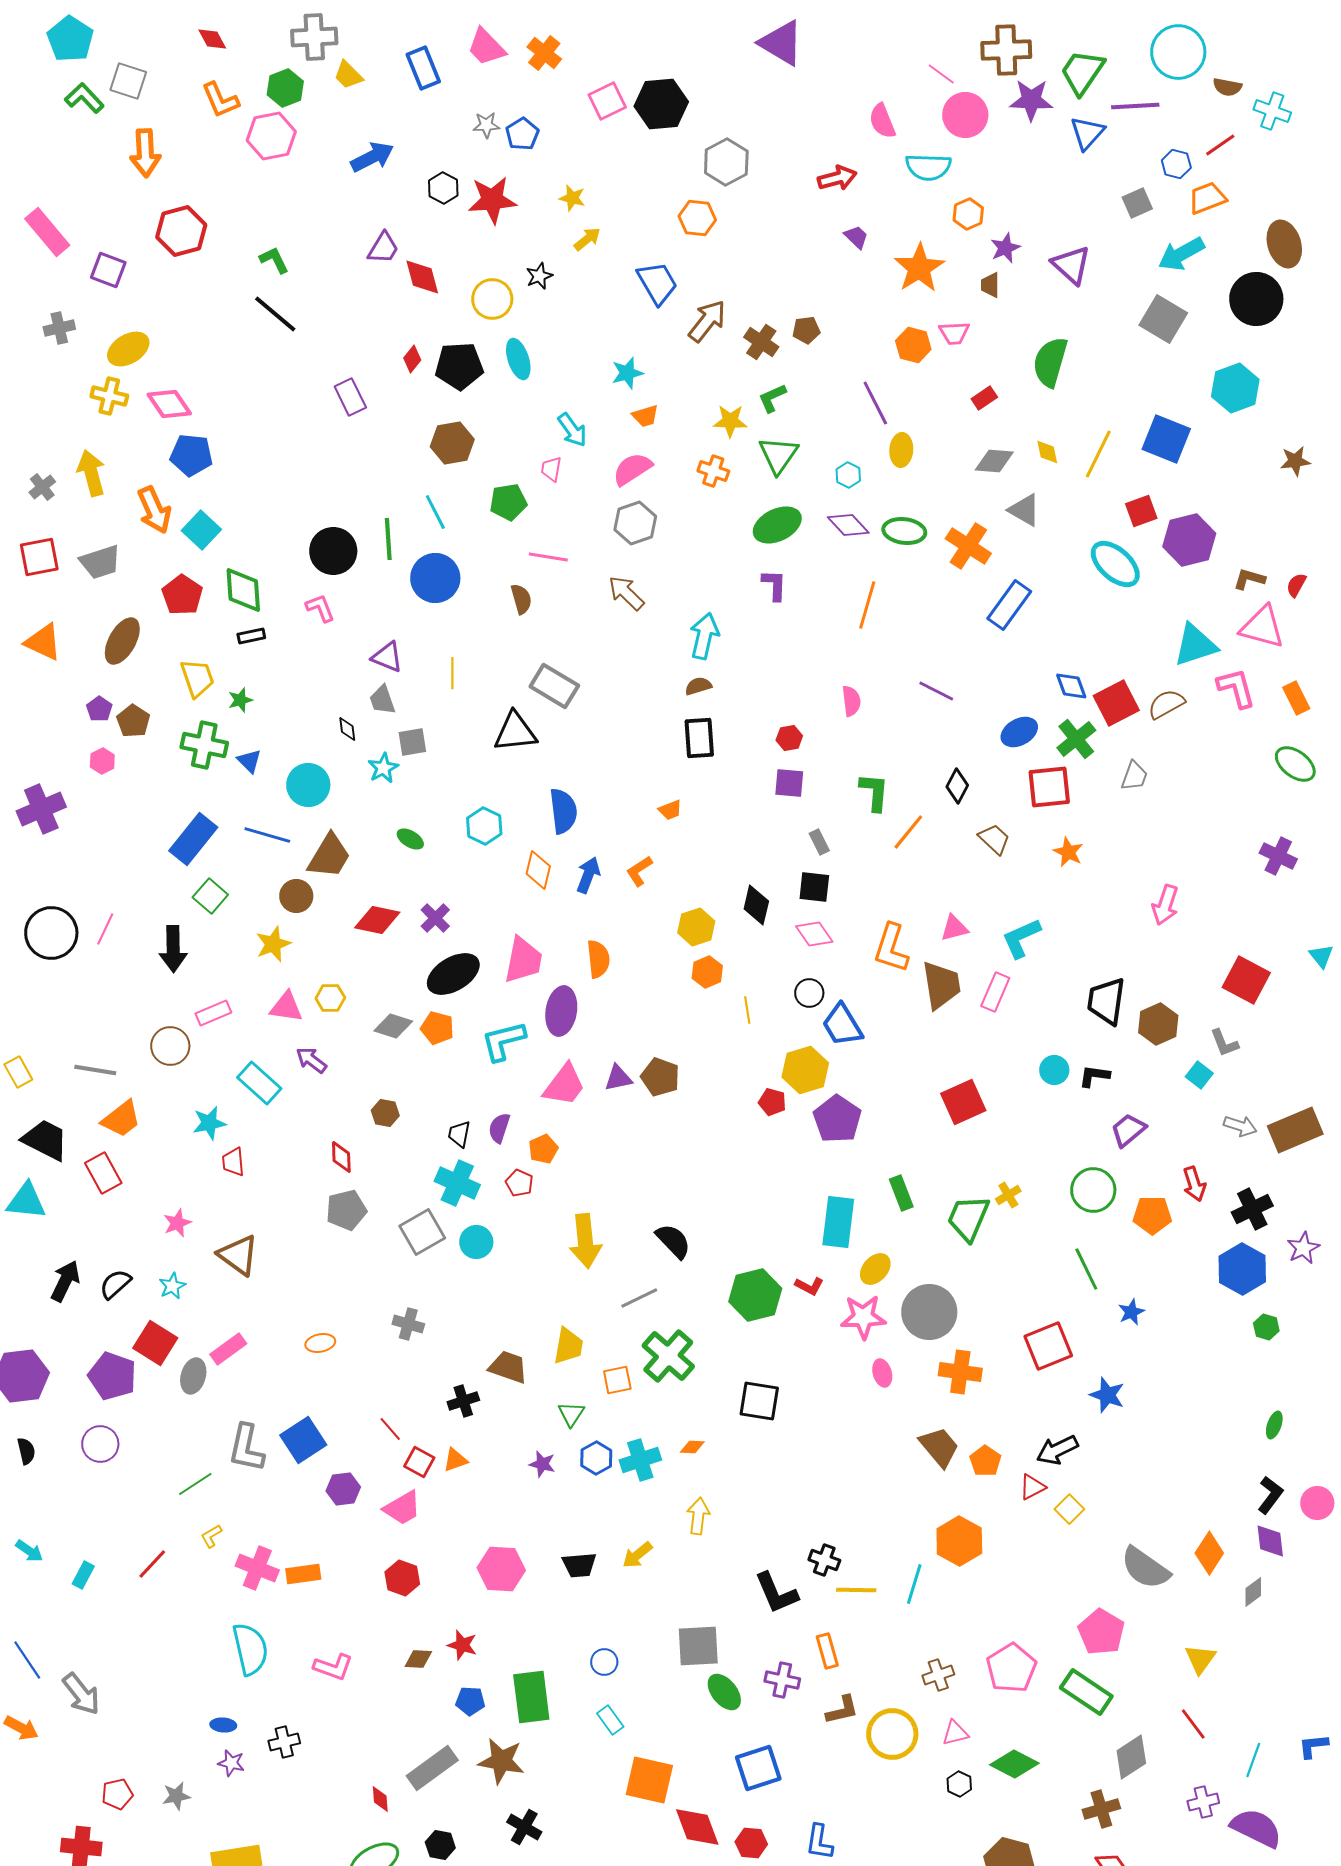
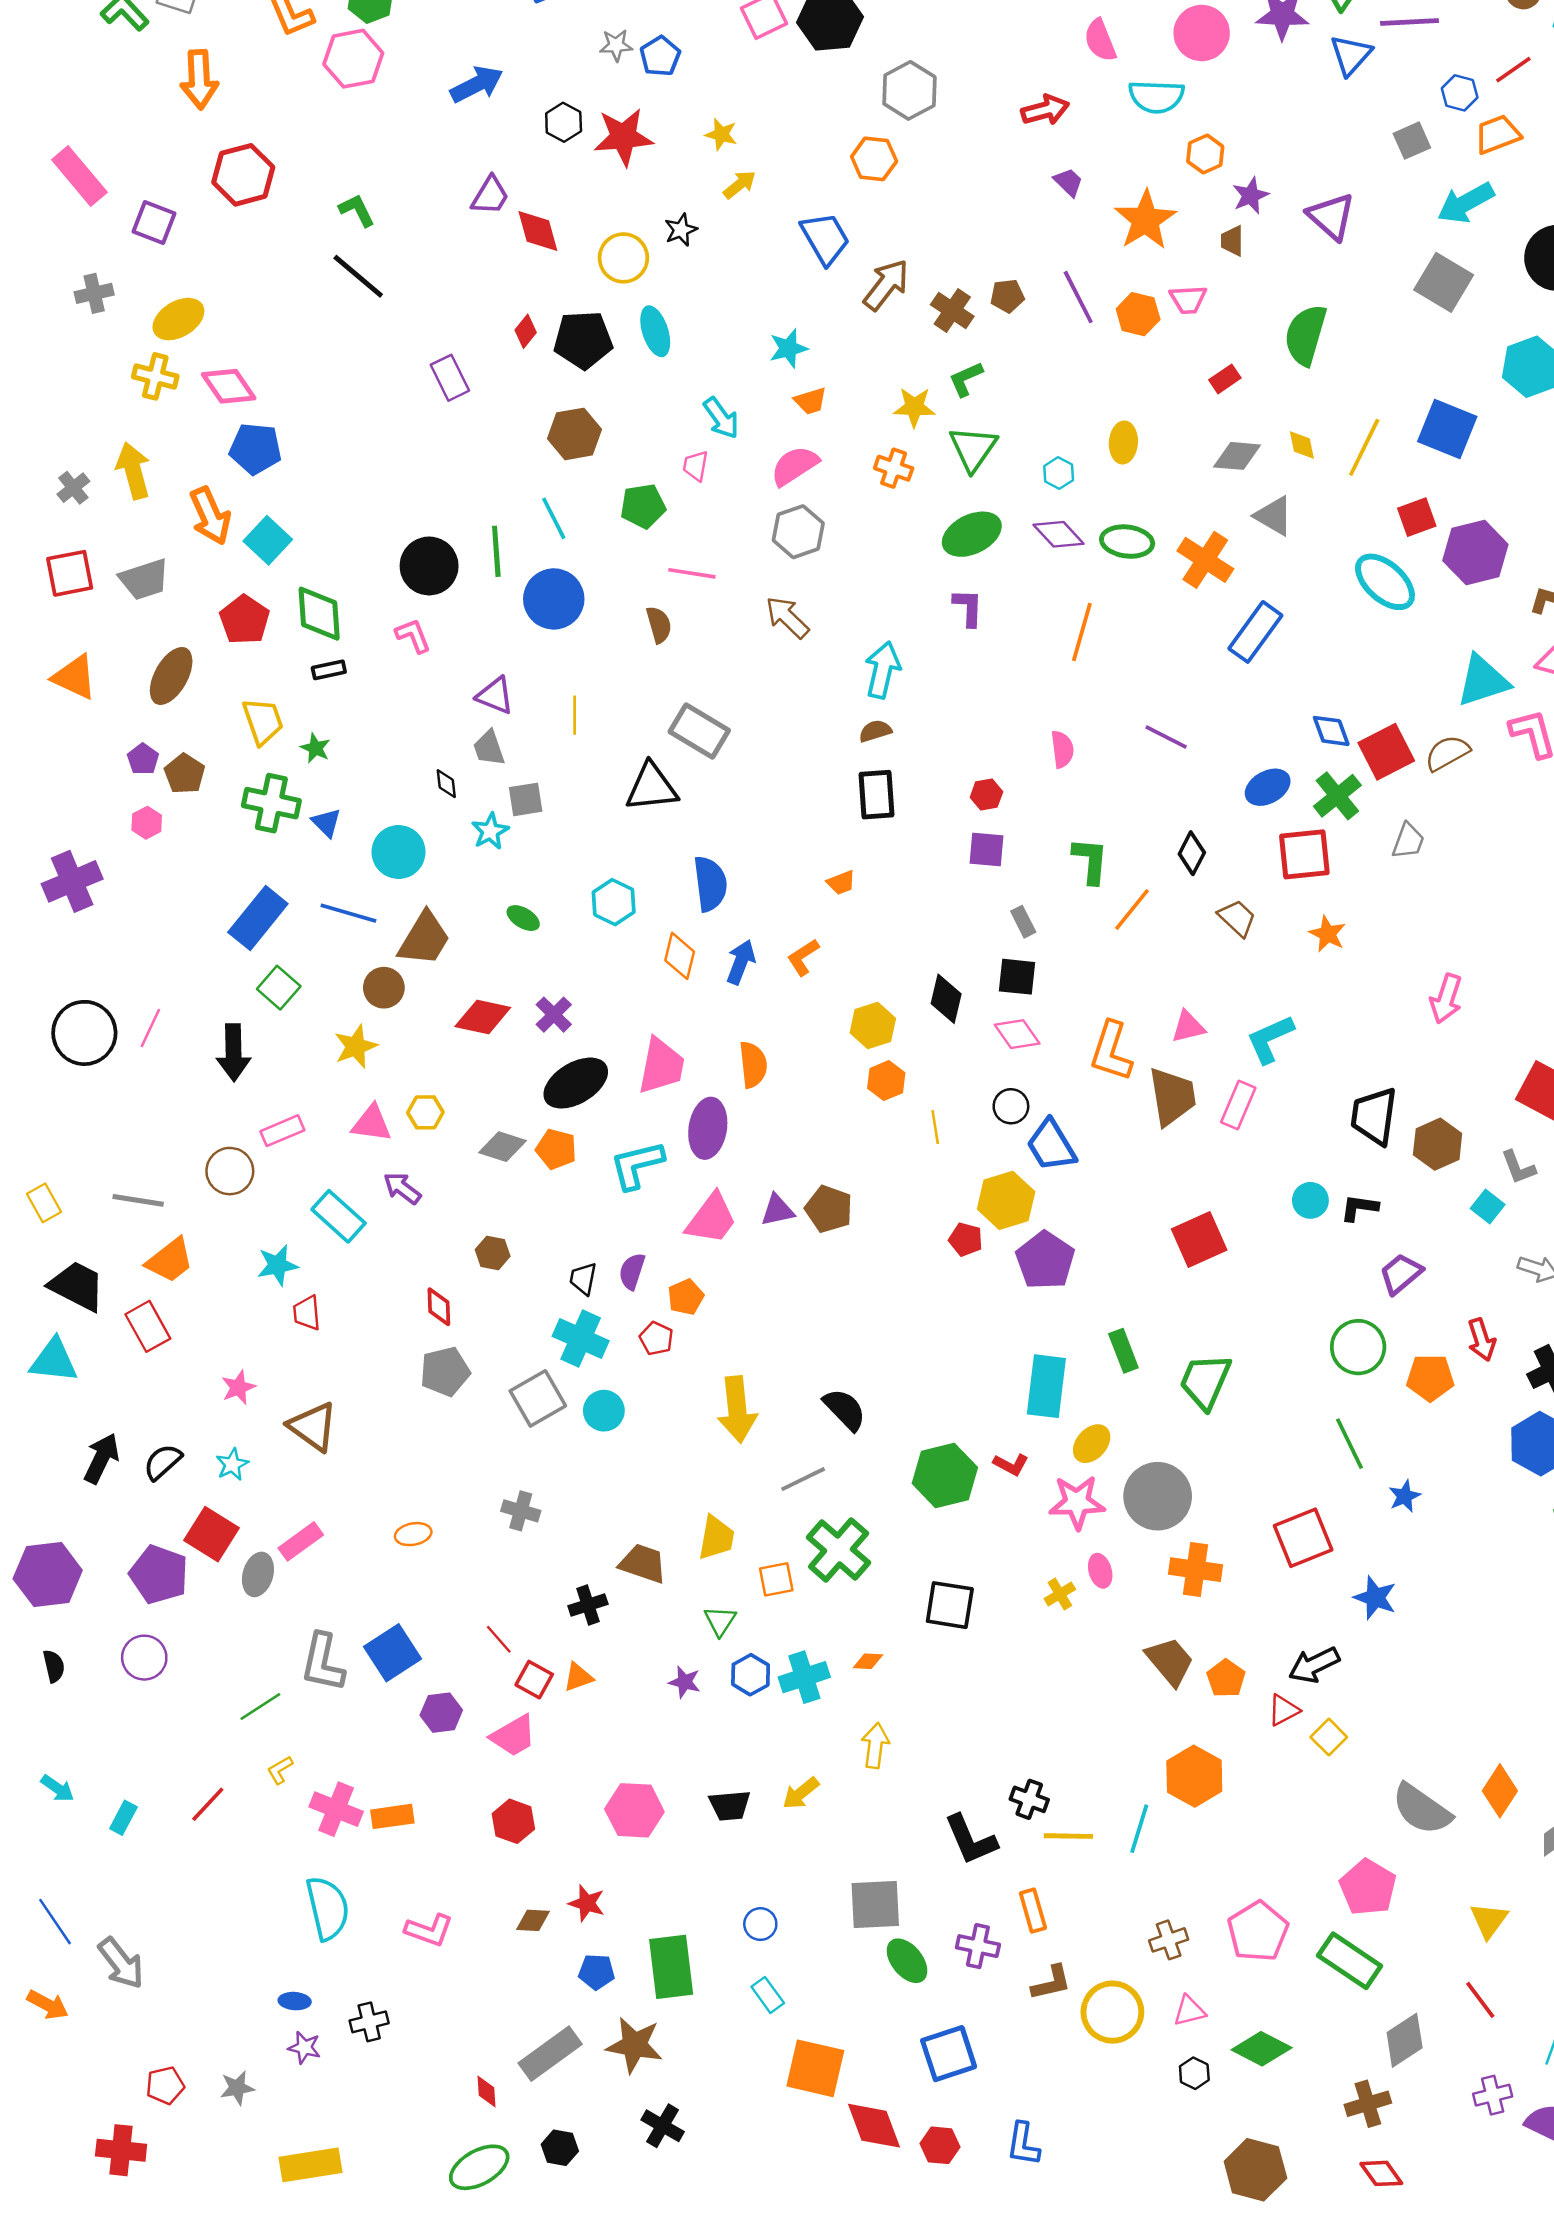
purple line: (875, 403) -> (1078, 297), moved
green star: (240, 700) -> (315, 748), turned -30
yellow cross: (1008, 1195) -> (1060, 1594), moved

